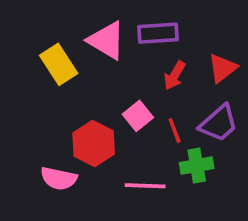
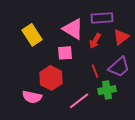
purple rectangle: (158, 33) -> (102, 18), moved
pink triangle: (107, 40) -> (73, 29), moved
pink square: (138, 116) -> (65, 53), moved, turned 35
pink line: (145, 186) -> (79, 101), turned -40

